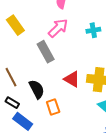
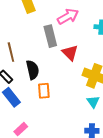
red triangle: (72, 79) -> (70, 53), moved

